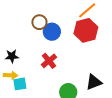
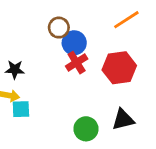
red hexagon: (86, 30) -> (119, 68), moved
red cross: (49, 61) -> (77, 63), moved

